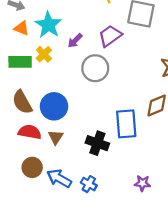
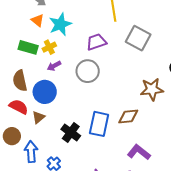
purple trapezoid: (110, 36) -> (96, 42), moved
purple arrow: (75, 41) -> (54, 66), moved
blue arrow: (59, 178) -> (31, 152), turned 40

